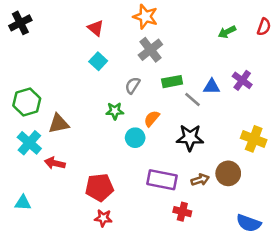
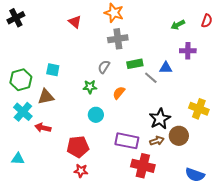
gray cross: (150, 50) -> (118, 39), turned 30
cyan square: (98, 61) -> (53, 70), moved, turned -32
purple cross: (242, 80) -> (188, 51), moved, turned -35
cyan circle: (135, 138) -> (96, 115), moved
black star: (190, 138) -> (160, 119), moved, turned -30
red cross: (182, 212) -> (143, 166), size x1.6

